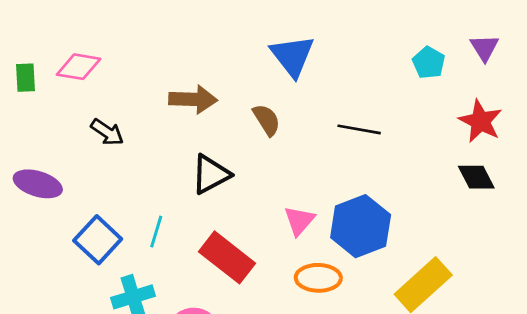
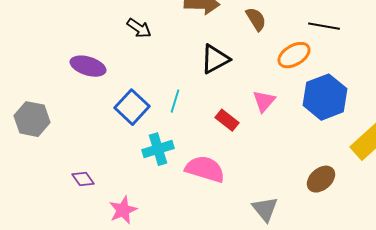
pink triangle: (299, 221) -> (264, 101), moved
red rectangle: (227, 257) -> (227, 120), size x0.6
orange ellipse: (318, 278) -> (294, 55), moved, turned -32

